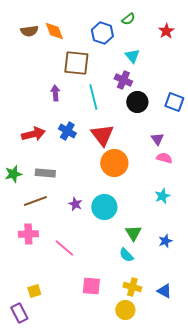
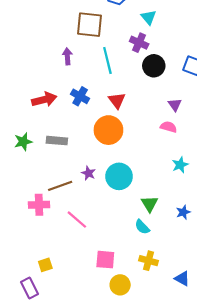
red triangle: (102, 135) -> (117, 101), size x0.7
pink semicircle: (164, 158) -> (169, 127), moved
orange circle: (114, 163) -> (108, 130), moved
brown line: (35, 201) -> (60, 186), moved
blue triangle: (164, 291) -> (182, 279), moved
yellow circle: (125, 310) -> (120, 285), moved

